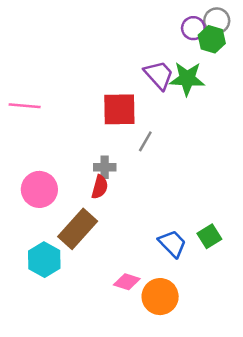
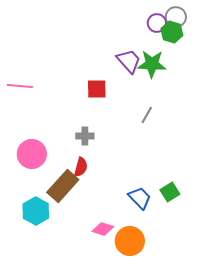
red square: (119, 109) -> (97, 89), size x0.7
gray line: (145, 141) -> (147, 115), moved
red semicircle: (100, 187) -> (81, 167), moved

